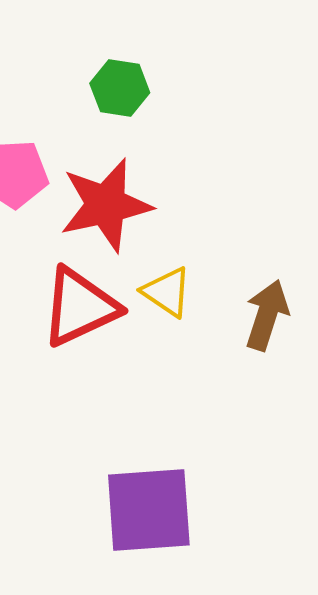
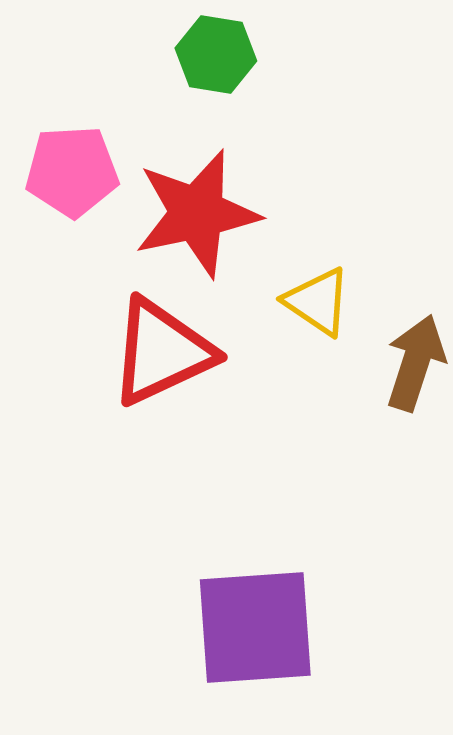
yellow triangle: (167, 292) -> (318, 302), moved

